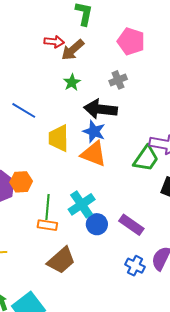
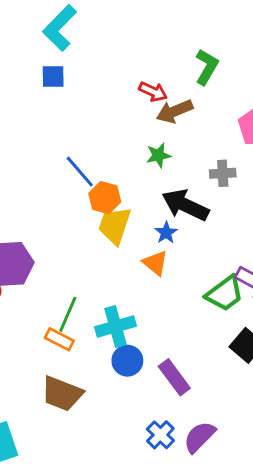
blue star: (94, 131) -> (166, 233), size x0.7
orange triangle: (94, 154) -> (155, 263), size x0.7
orange hexagon: (21, 182) -> (105, 198), moved
brown trapezoid: (61, 260) -> (62, 394), turned 44

